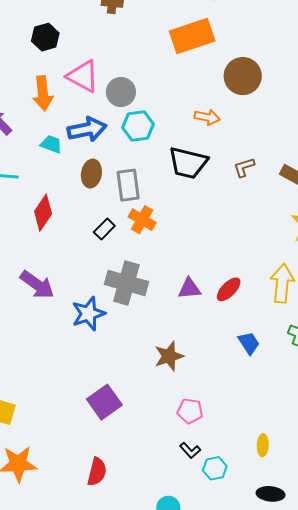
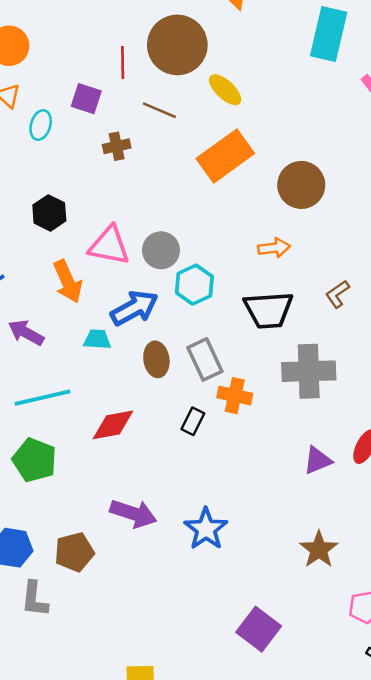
red diamond: (43, 213) -> (113, 425), turned 63
gray cross: (126, 283) -> (309, 371), moved

